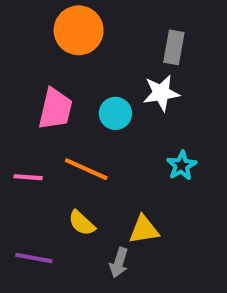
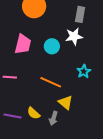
orange line: (86, 169) -> (51, 82), moved
yellow semicircle: (82, 223) -> (34, 113), moved
yellow triangle: (144, 230) -> (66, 102), turned 49

